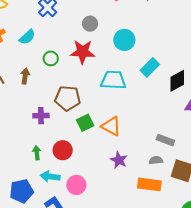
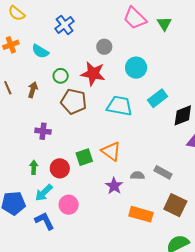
cyan semicircle: (27, 37) -> (40, 51), turned 66
brown pentagon: (68, 98) -> (74, 102), moved
green square: (85, 123) -> (84, 157), moved
gray semicircle: (156, 160) -> (137, 175), moved
cyan arrow: (50, 177) -> (44, 193), turned -60

